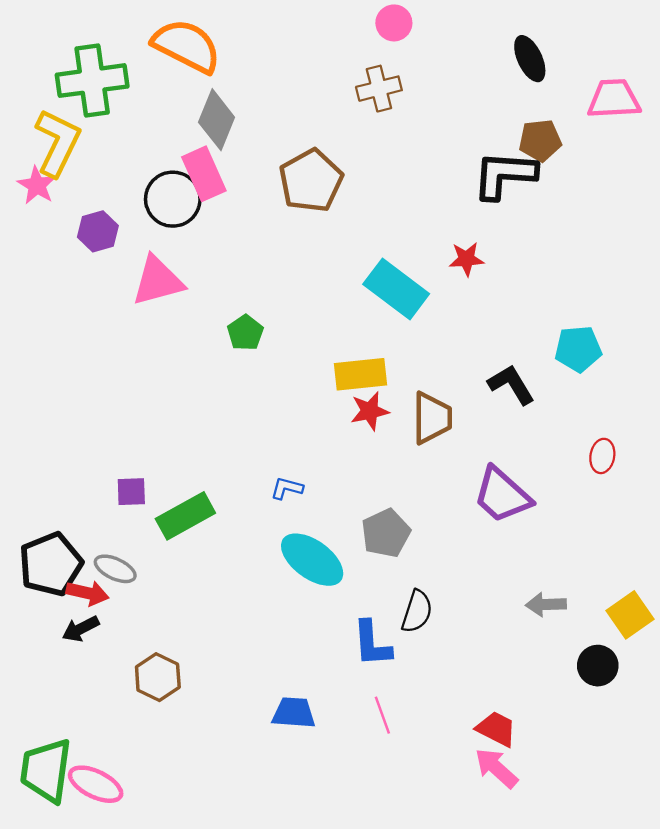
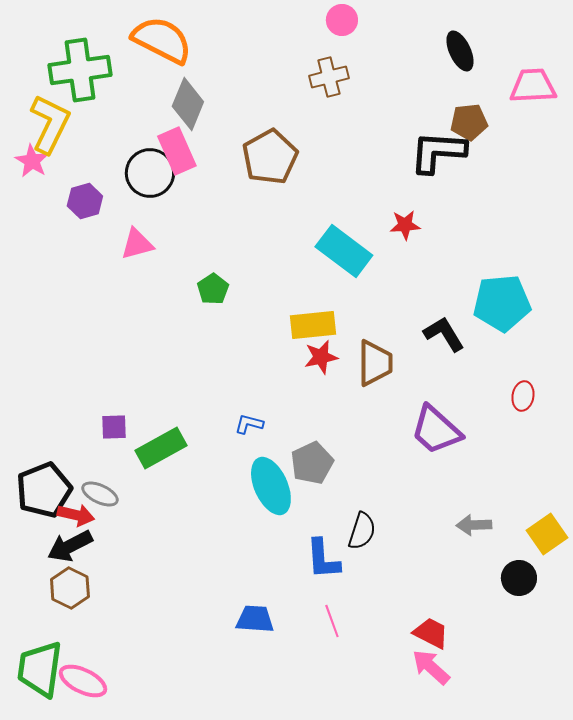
pink triangle: (158, 281) -> (137, 244), size x0.7
cyan pentagon: (578, 349) -> (502, 303), size x1.4
gray pentagon: (386, 533) -> (312, 463), moved
cyan ellipse: (312, 560) -> (271, 486), turned 30
black arrow: (81, 629) -> (70, 546), size x1.4
brown hexagon: (158, 677) -> (70, 588), moved

